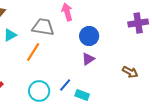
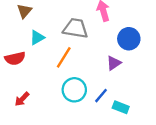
purple triangle: (88, 59) -> (114, 63), moved
cyan circle: (39, 91) -> (74, 90), moved

